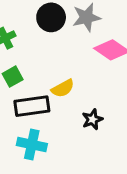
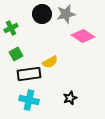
black star: (92, 119) -> (70, 98), moved

